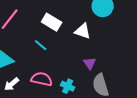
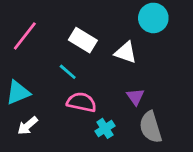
pink semicircle: (42, 79) -> (81, 102), moved
cyan cross: (68, 86) -> (105, 128), turned 32

